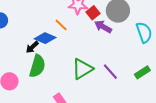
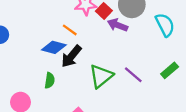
black arrow: (32, 47) -> (71, 56), moved, size x1.5
green semicircle: (37, 66) -> (50, 80), size x0.6

